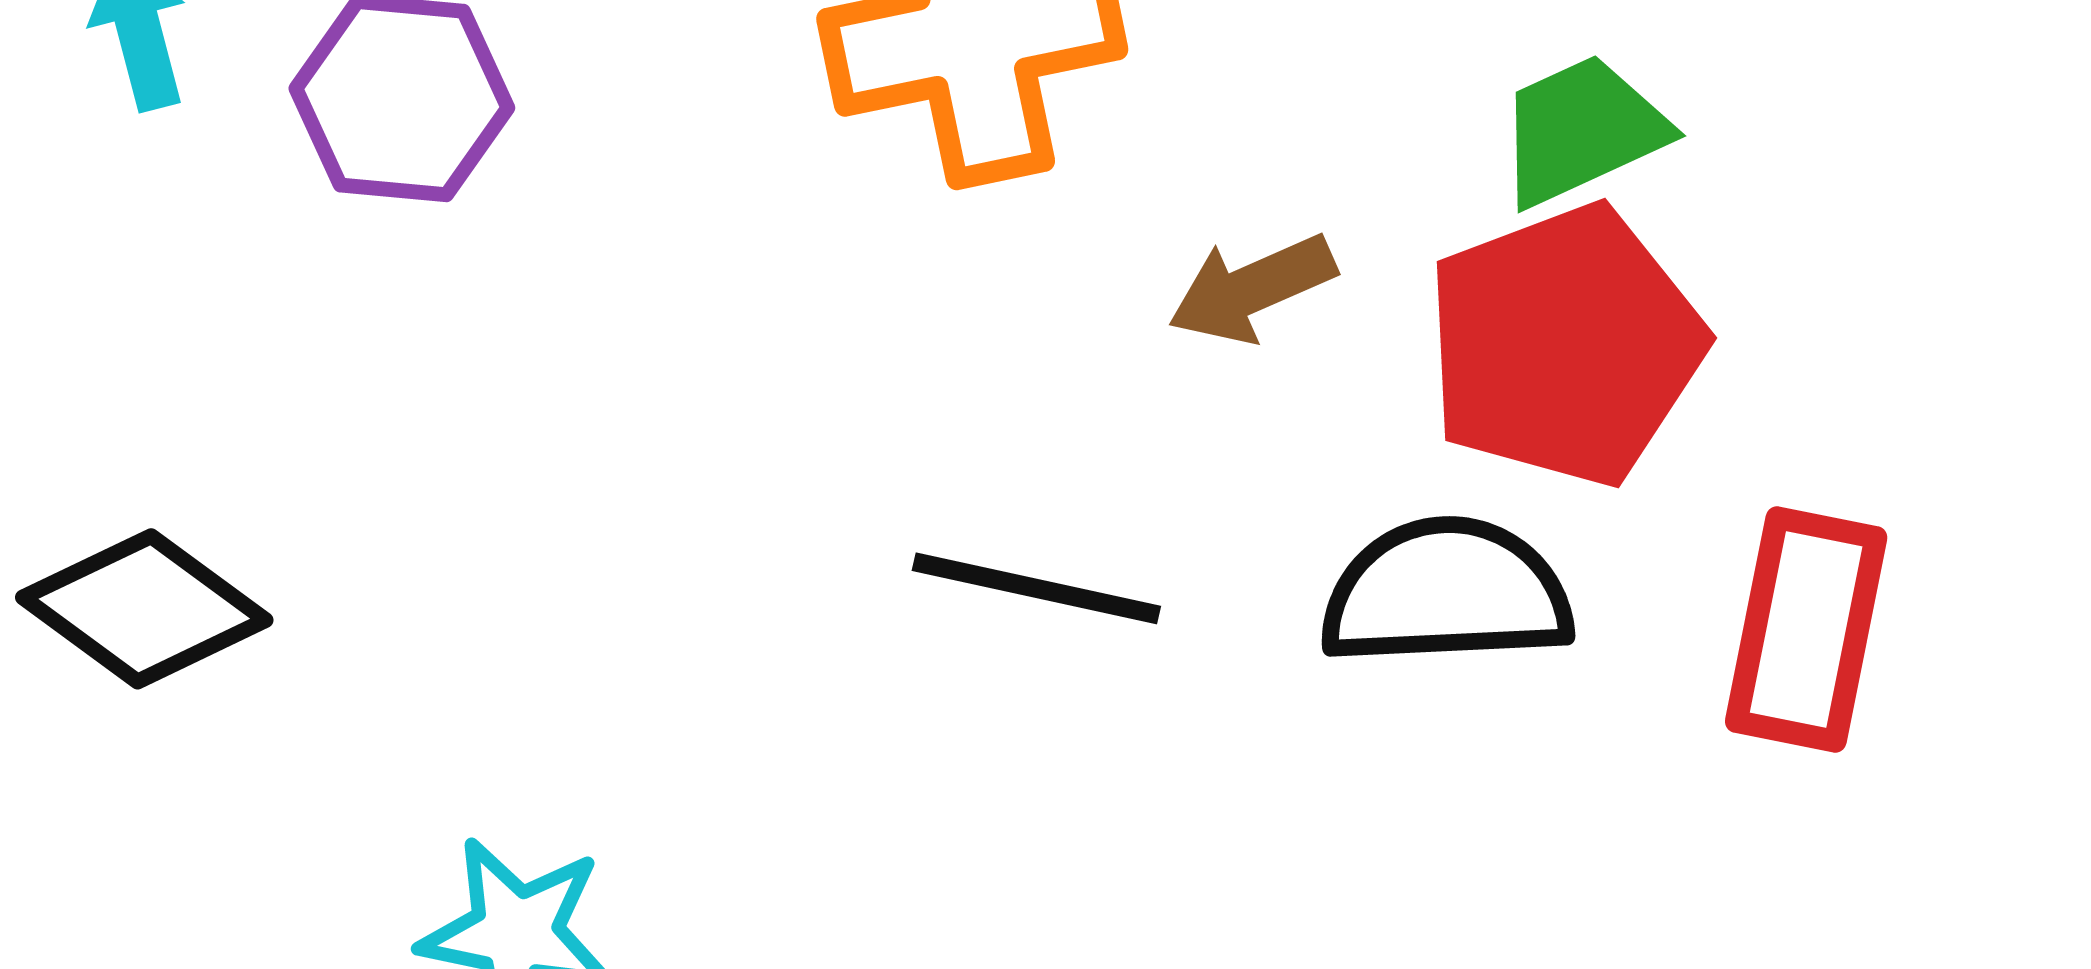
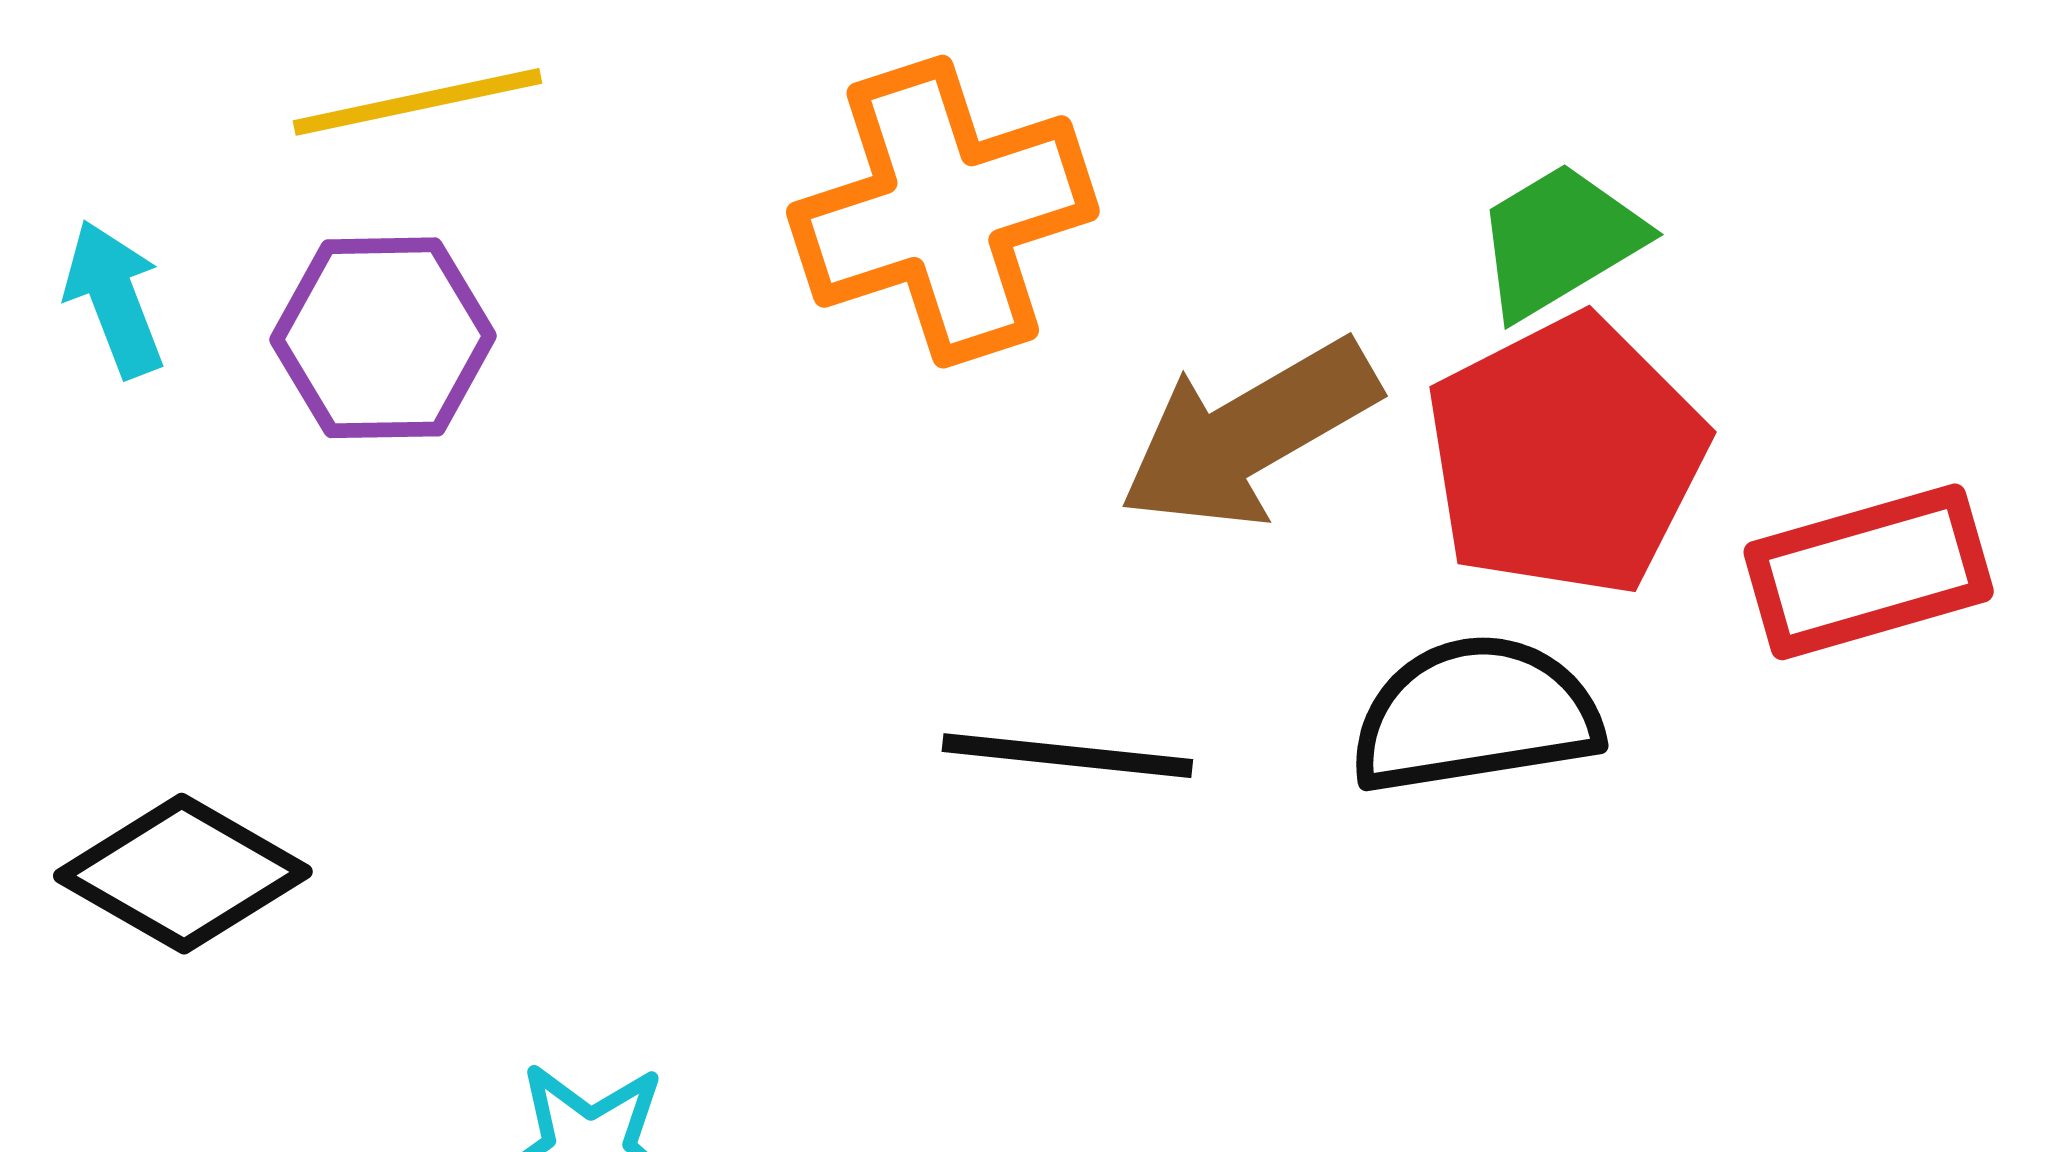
brown arrow: (1252, 289) -> (1249, 434), size x1.6
red rectangle: (1806, 629) -> (1869, 572), moved, turned 69

